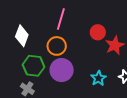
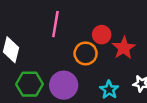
orange circle: (57, 46) -> (86, 53), moved

